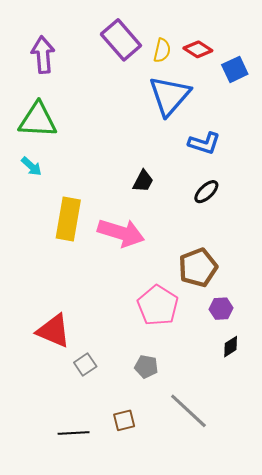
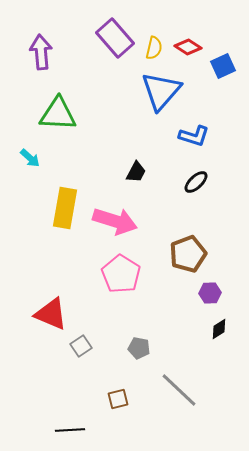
green triangle: (38, 120) -> (58, 114), moved
pink pentagon: (158, 305) -> (121, 274), moved
black line: (74, 433) -> (70, 430), moved

